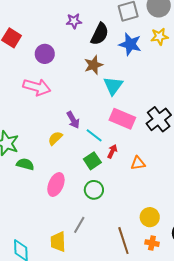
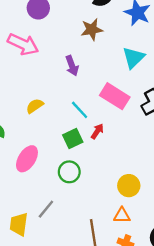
cyan triangle: (113, 86) -> (133, 58), moved
purple arrow: (73, 120) -> (72, 66), moved
orange triangle: (138, 163) -> (122, 215), moved
yellow circle: (150, 217) -> (129, 186), moved

